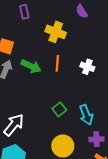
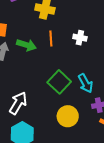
green square: (59, 109) -> (59, 82), size x1.6

